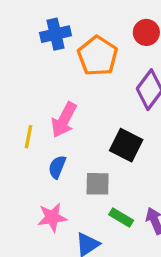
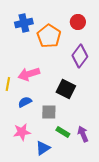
pink arrow: (64, 120) -> (29, 74), turned 45
blue semicircle: (57, 167) -> (25, 102), turned 40

